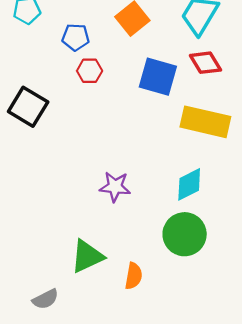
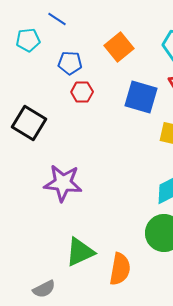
purple star: (115, 187) -> (63, 183), moved, size x1.4
orange semicircle: (134, 276) -> (120, 269), size x1.4

